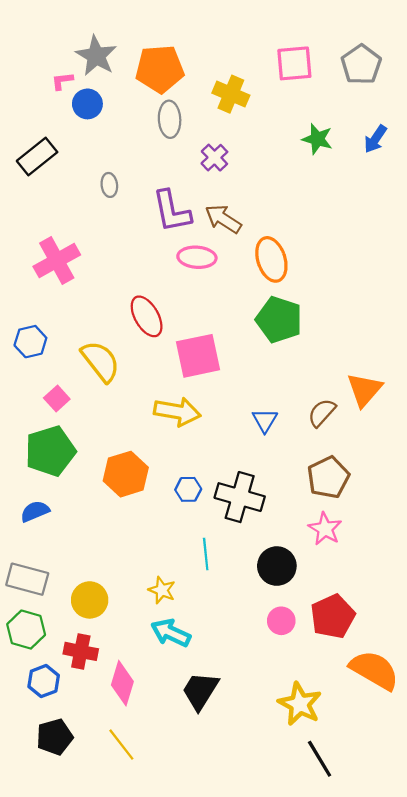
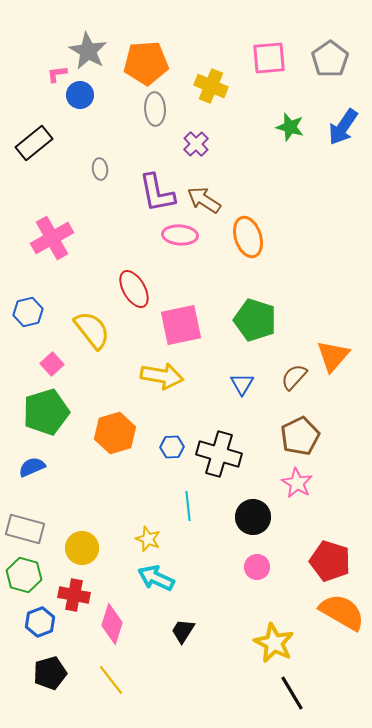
blue arrow: (375, 139) -> (343, 127), size x1.4
green pentagon: (279, 320) -> (255, 320), moved
red pentagon: (333, 616) -> (330, 561), moved, turned -30
black trapezoid: (200, 691) -> (183, 631), size x0.7

